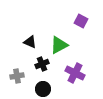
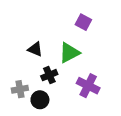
purple square: (81, 21) -> (83, 22), moved
black circle: (43, 89) -> (40, 100), moved

